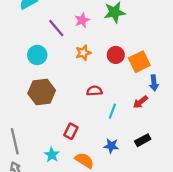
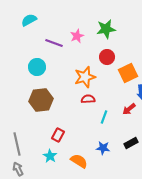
purple line: (56, 28) -> (54, 43), turned -30
orange star: (83, 53) -> (85, 77), moved, size x1.5
red circle: (116, 55) -> (107, 57), moved
red rectangle: (71, 131) -> (58, 135), moved

